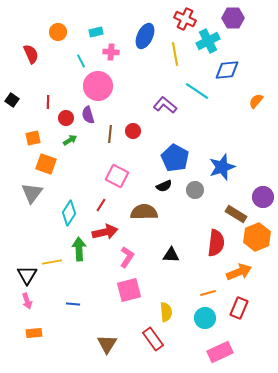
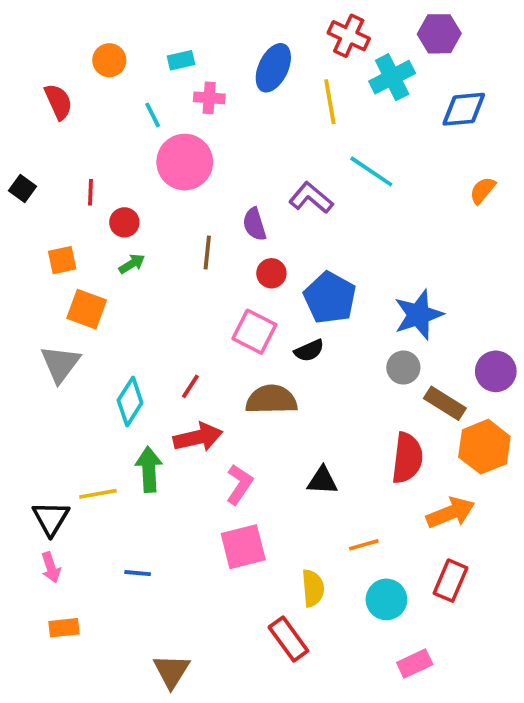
blue diamond: (227, 70) -> (464, 109), moved
purple semicircle: (88, 115) -> (254, 224), moved
red circle: (133, 131) -> (271, 273), moved
pink square: (117, 176) -> (254, 332), moved
gray circle: (195, 190) -> (403, 368), moved
orange line: (208, 293) -> (364, 545), moved
brown triangle: (107, 344) -> (172, 671), moved
pink rectangle: (220, 352) -> (415, 664), size x0.7

